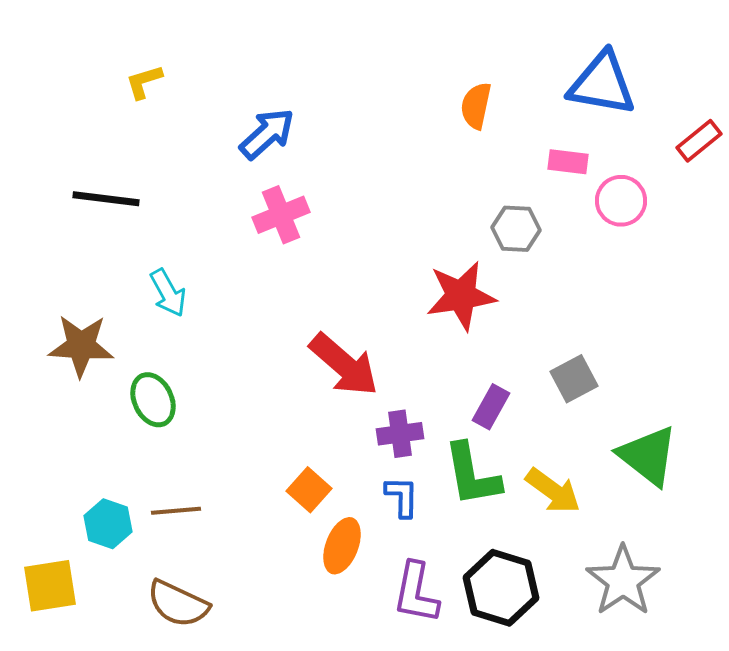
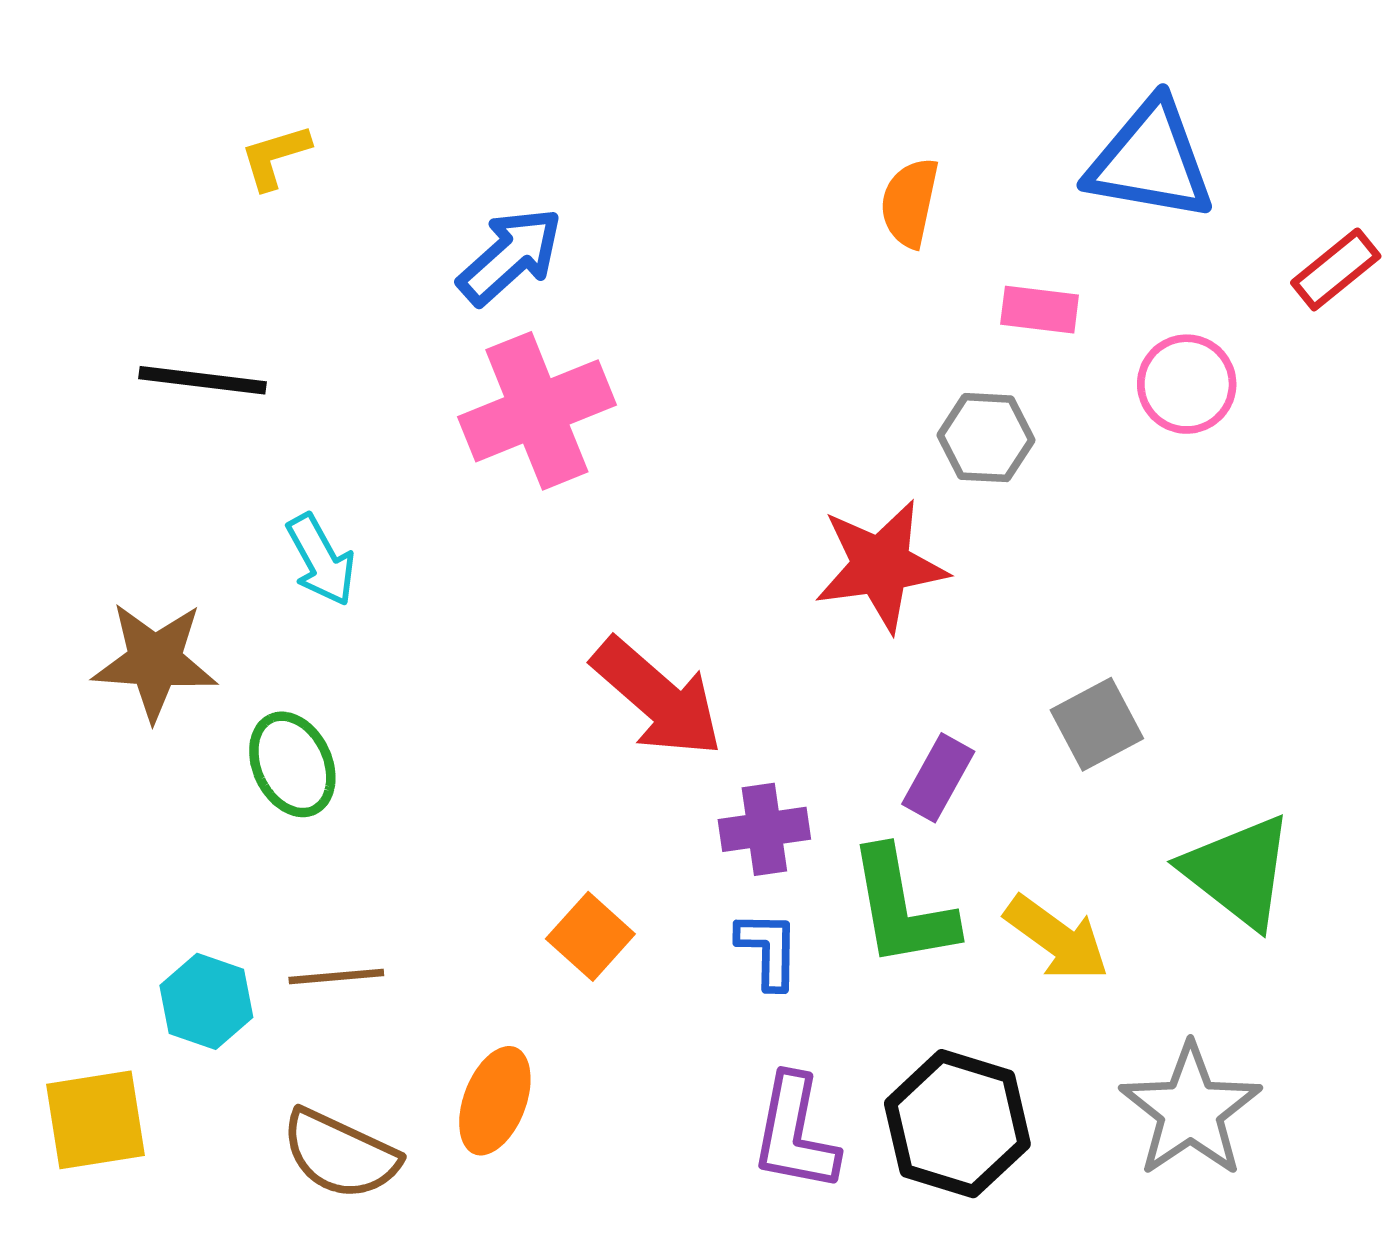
pink rectangle: (568, 162) -> (1040, 310), moved
pink cross: (281, 215) -> (537, 411), size x1.4
orange ellipse: (342, 546) -> (495, 1101), moved

